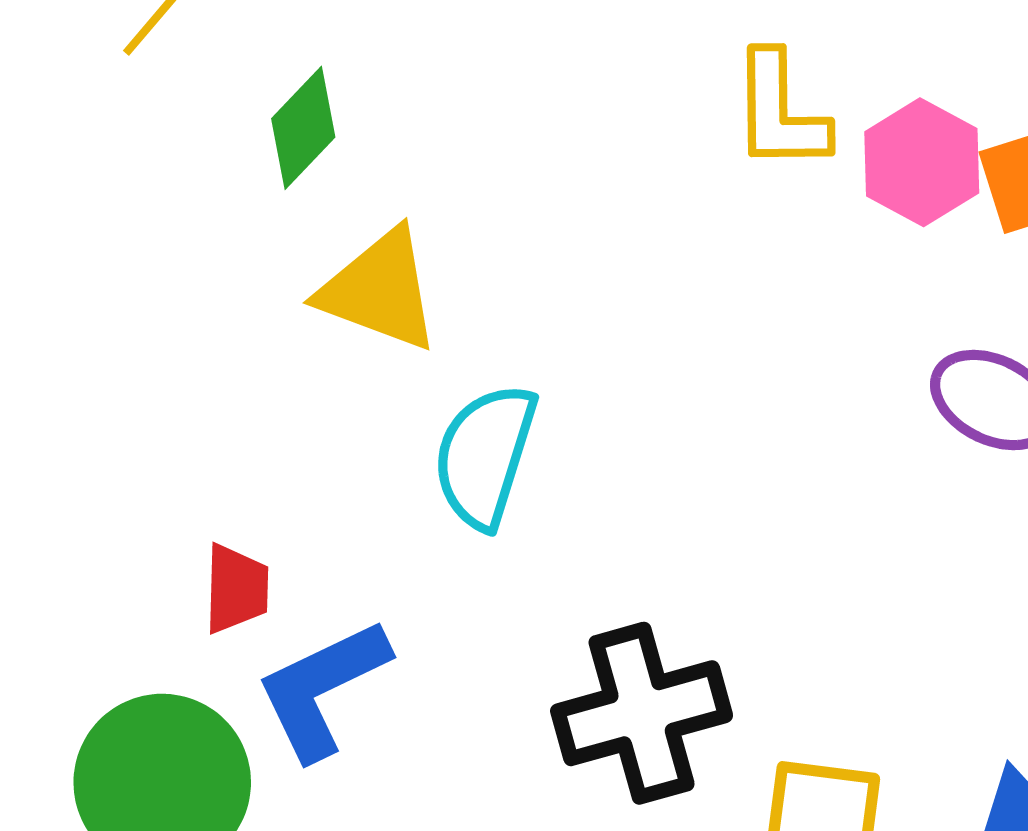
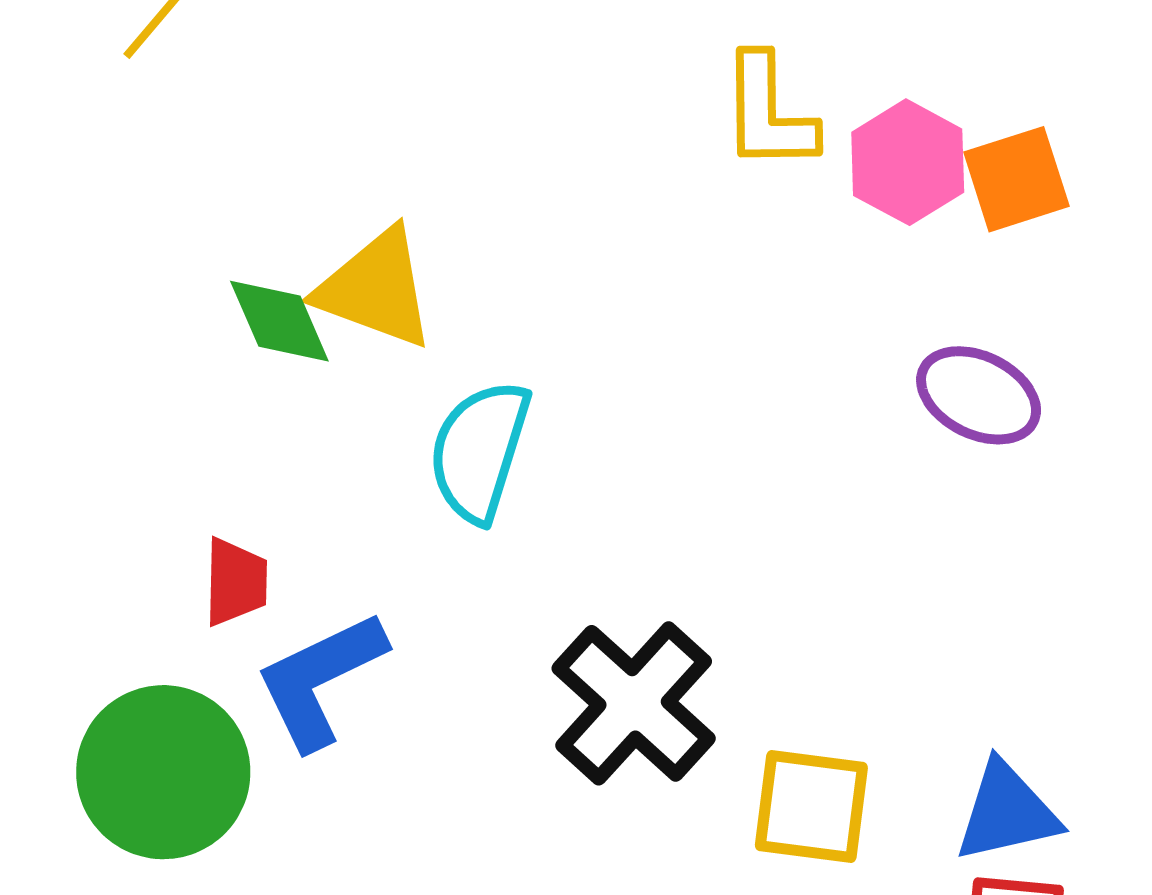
green diamond: (303, 128) -> (279, 321), moved, turned -67
black cross: (642, 713) -> (634, 703), turned -32

